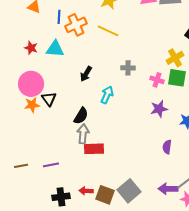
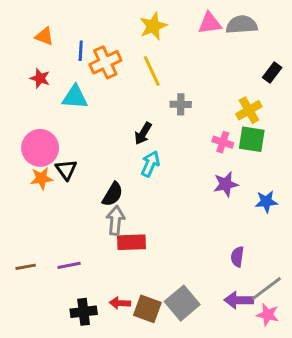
yellow line: (108, 31) -> (152, 71), turned 40
red star: (31, 48) -> (40, 78), moved
gray cross: (128, 68) -> (181, 104), moved
black arrow: (86, 74) -> (143, 133), moved
purple semicircle: (167, 147) -> (237, 257), moved

